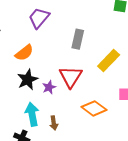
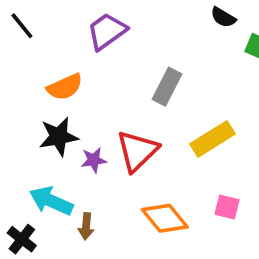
cyan arrow: (32, 114) -> (51, 201), turned -70

